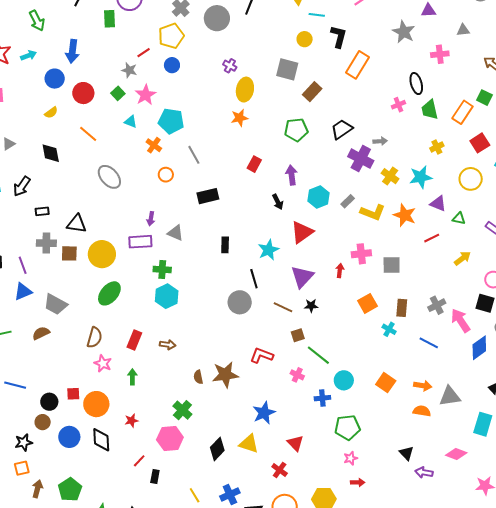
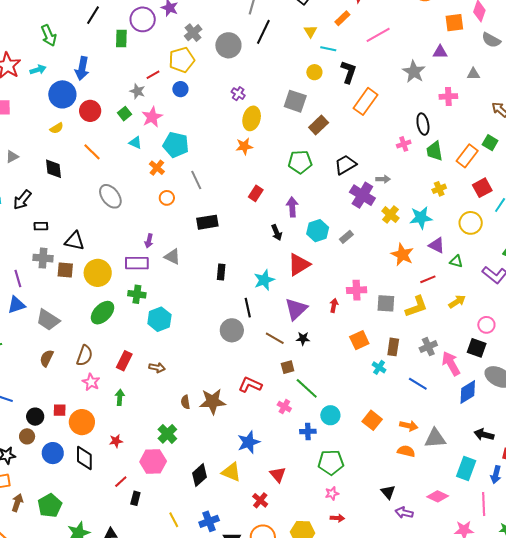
blue circle: (55, 79) -> (62, 94), size x1.4
yellow L-shape: (373, 212) -> (416, 307), moved, turned -45
green cross: (162, 269) -> (137, 294), moved
brown semicircle: (41, 333) -> (47, 358), moved, turned -42

